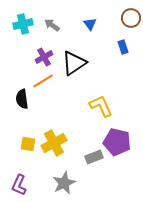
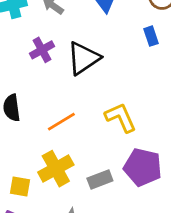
orange line: (43, 81) -> (61, 122), moved
yellow square: (28, 144) -> (20, 186), moved
gray rectangle: (94, 157) -> (100, 180), moved

